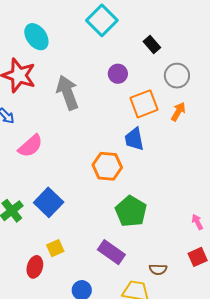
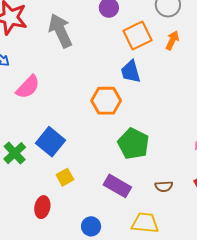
yellow square: (55, 248) -> (65, 177), moved
brown semicircle: (158, 269) -> (164, 186), moved

